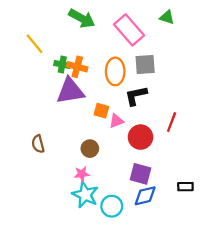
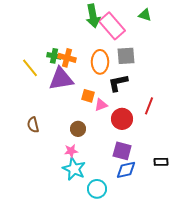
green arrow: (82, 18) -> (93, 16), moved, turned 50
yellow line: (35, 44) -> (30, 68), moved
cyan circle: (112, 206) -> (97, 189), moved

